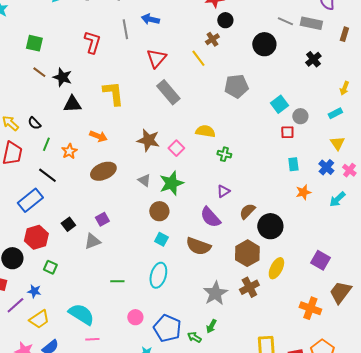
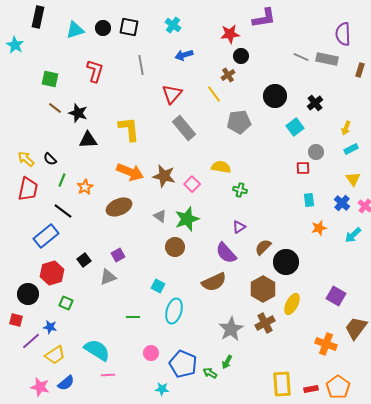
blue arrow: (150, 19) -> (184, 55), moved, turned -30
red L-shape: (92, 42) -> (95, 71), moved
black circle: (264, 44) -> (275, 96), moved
black cross: (313, 59) -> (315, 103), moved
gray pentagon: (236, 86) -> (239, 122), moved
yellow arrow: (344, 88) -> (346, 128), moved
cyan square: (279, 104) -> (295, 127), moved
orange arrow: (98, 136) -> (130, 172), moved, size x1.5
cyan square: (161, 239) -> (158, 286), moved
brown semicircle: (198, 246) -> (214, 282), turned -45

